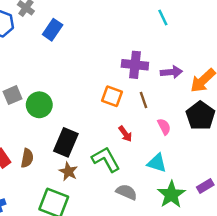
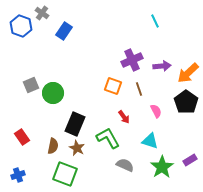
purple cross: (135, 65) -> (132, 60), turned -30
brown semicircle: (27, 158) -> (53, 146), moved

